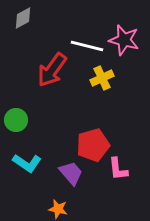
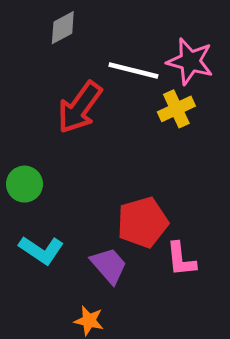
gray diamond: (23, 18) -> (63, 28), moved
yellow cross: (102, 78) -> (176, 109), moved

